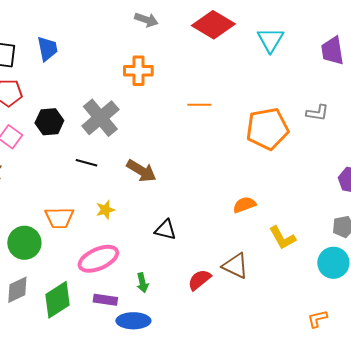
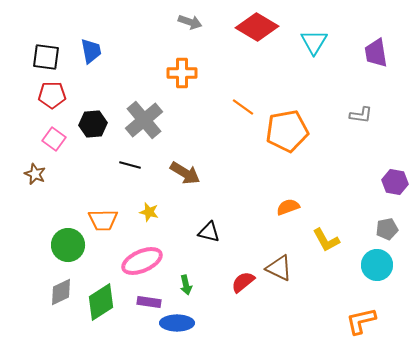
orange line: (199, 105) -> (243, 107), turned 35
orange pentagon: (267, 129) -> (287, 131), moved
yellow star: (105, 210) -> (149, 212), turned 30
orange L-shape: (317, 319) -> (361, 321), size x1.5

